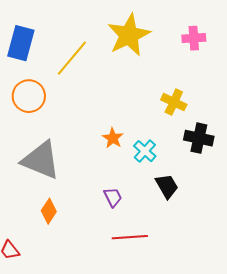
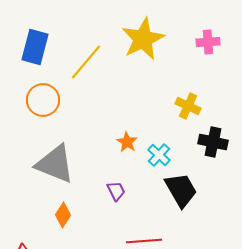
black trapezoid: (167, 186) -> (181, 190), size x1.4
purple trapezoid: (113, 197) -> (116, 191), moved

